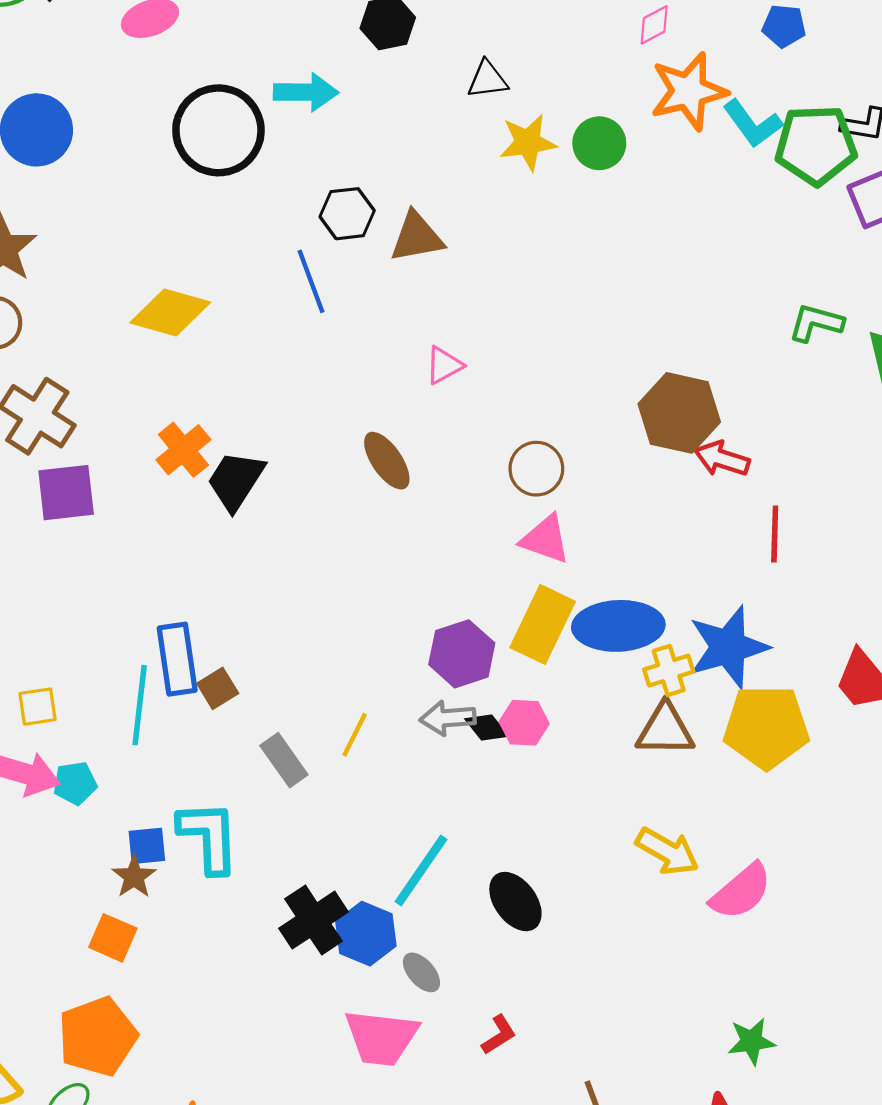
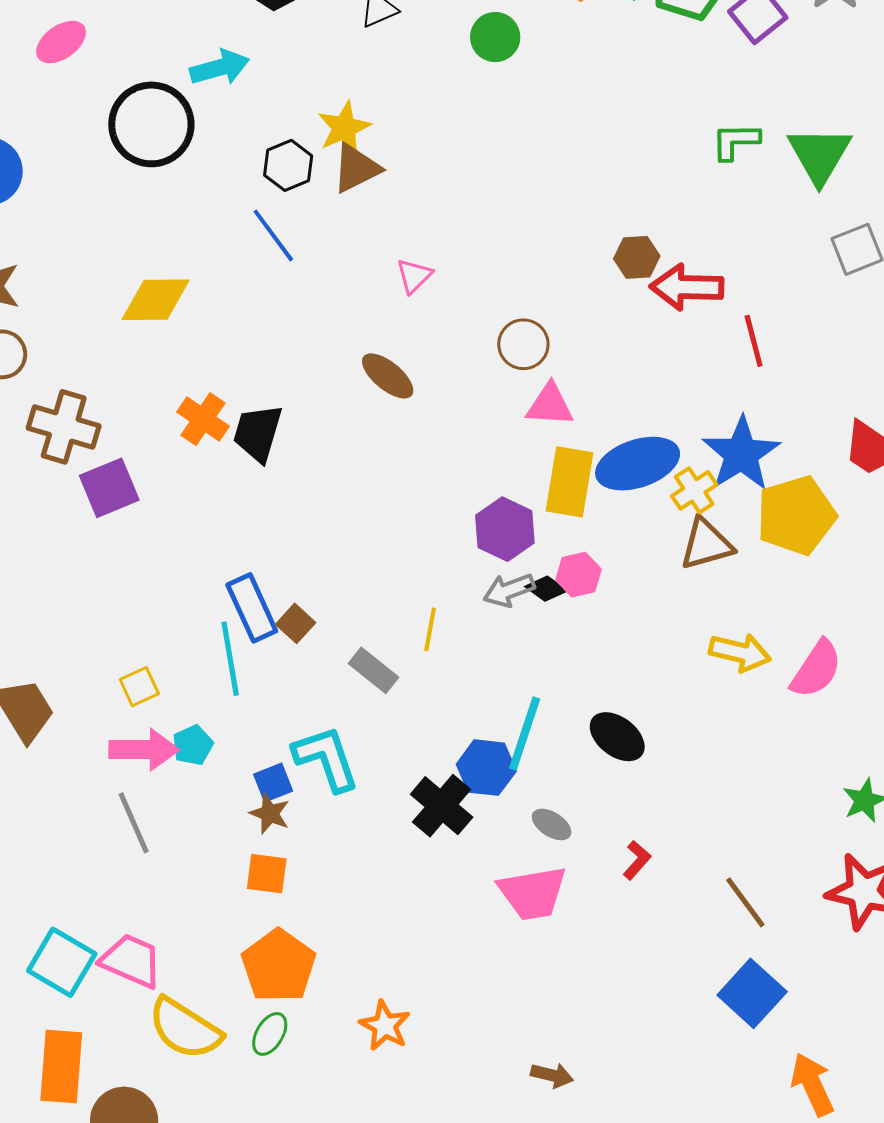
yellow star: (528, 142) -> (344, 128), moved
brown hexagon: (679, 413) -> (637, 257), size x0.6
red arrow: (722, 459) -> (687, 287), size x1.4
blue hexagon: (366, 934) -> (486, 768), moved

